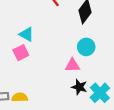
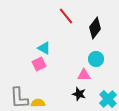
black star: (79, 87) -> (79, 94), moved

